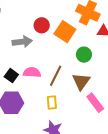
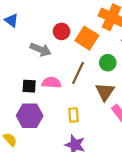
gray arrow: (22, 42) -> (41, 49), turned 30
black square: (11, 76) -> (29, 86), turned -32
brown line: (56, 76) -> (78, 73), moved

